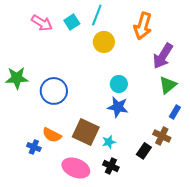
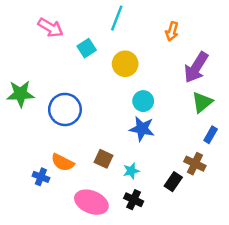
cyan square: (72, 22) -> (87, 48), moved
orange arrow: (143, 26) -> (172, 31), size x0.6
yellow circle: (104, 42) -> (125, 64), moved
brown square: (86, 132) -> (103, 159), size x0.6

